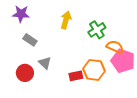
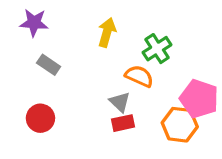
orange semicircle: (115, 47) -> (139, 76), moved
gray triangle: (45, 63) -> (120, 102), moved
orange hexagon: (94, 70) -> (180, 125), moved

